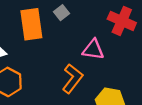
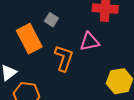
orange L-shape: (72, 79) -> (64, 58), moved

